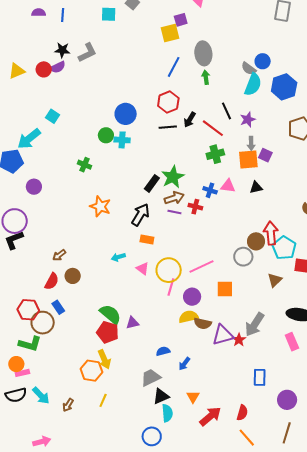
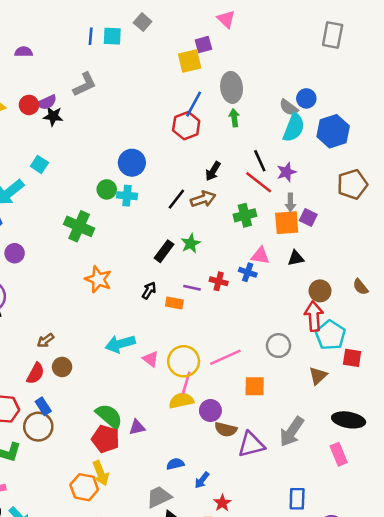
purple semicircle: (39, 13) -> (24, 52), moved
blue line: (63, 15) -> (91, 36), moved
black star: (62, 50) -> (53, 116), moved
red hexagon: (168, 102) -> (186, 126), moved
black line: (168, 127) -> (176, 199), moved, turned -48
red line: (213, 128) -> (259, 182), moved
green cross: (85, 165) -> (79, 226), size x1.6
green star: (173, 177) -> (191, 243), size x0.7
blue cross: (210, 190) -> (248, 272), moved
brown arrow: (174, 198) -> (203, 199), moved
black arrow: (140, 215) -> (149, 291), size x0.6
orange rectangle: (147, 239) -> (174, 303), moved
brown circle: (256, 241) -> (320, 291), moved
cyan arrow: (118, 257) -> (120, 344), size x1.6
purple circle: (192, 297) -> (210, 411), moved
yellow semicircle: (188, 317) -> (181, 401), moved
brown circle: (43, 323) -> (38, 427), moved
red star: (239, 340) -> (222, 503), moved

